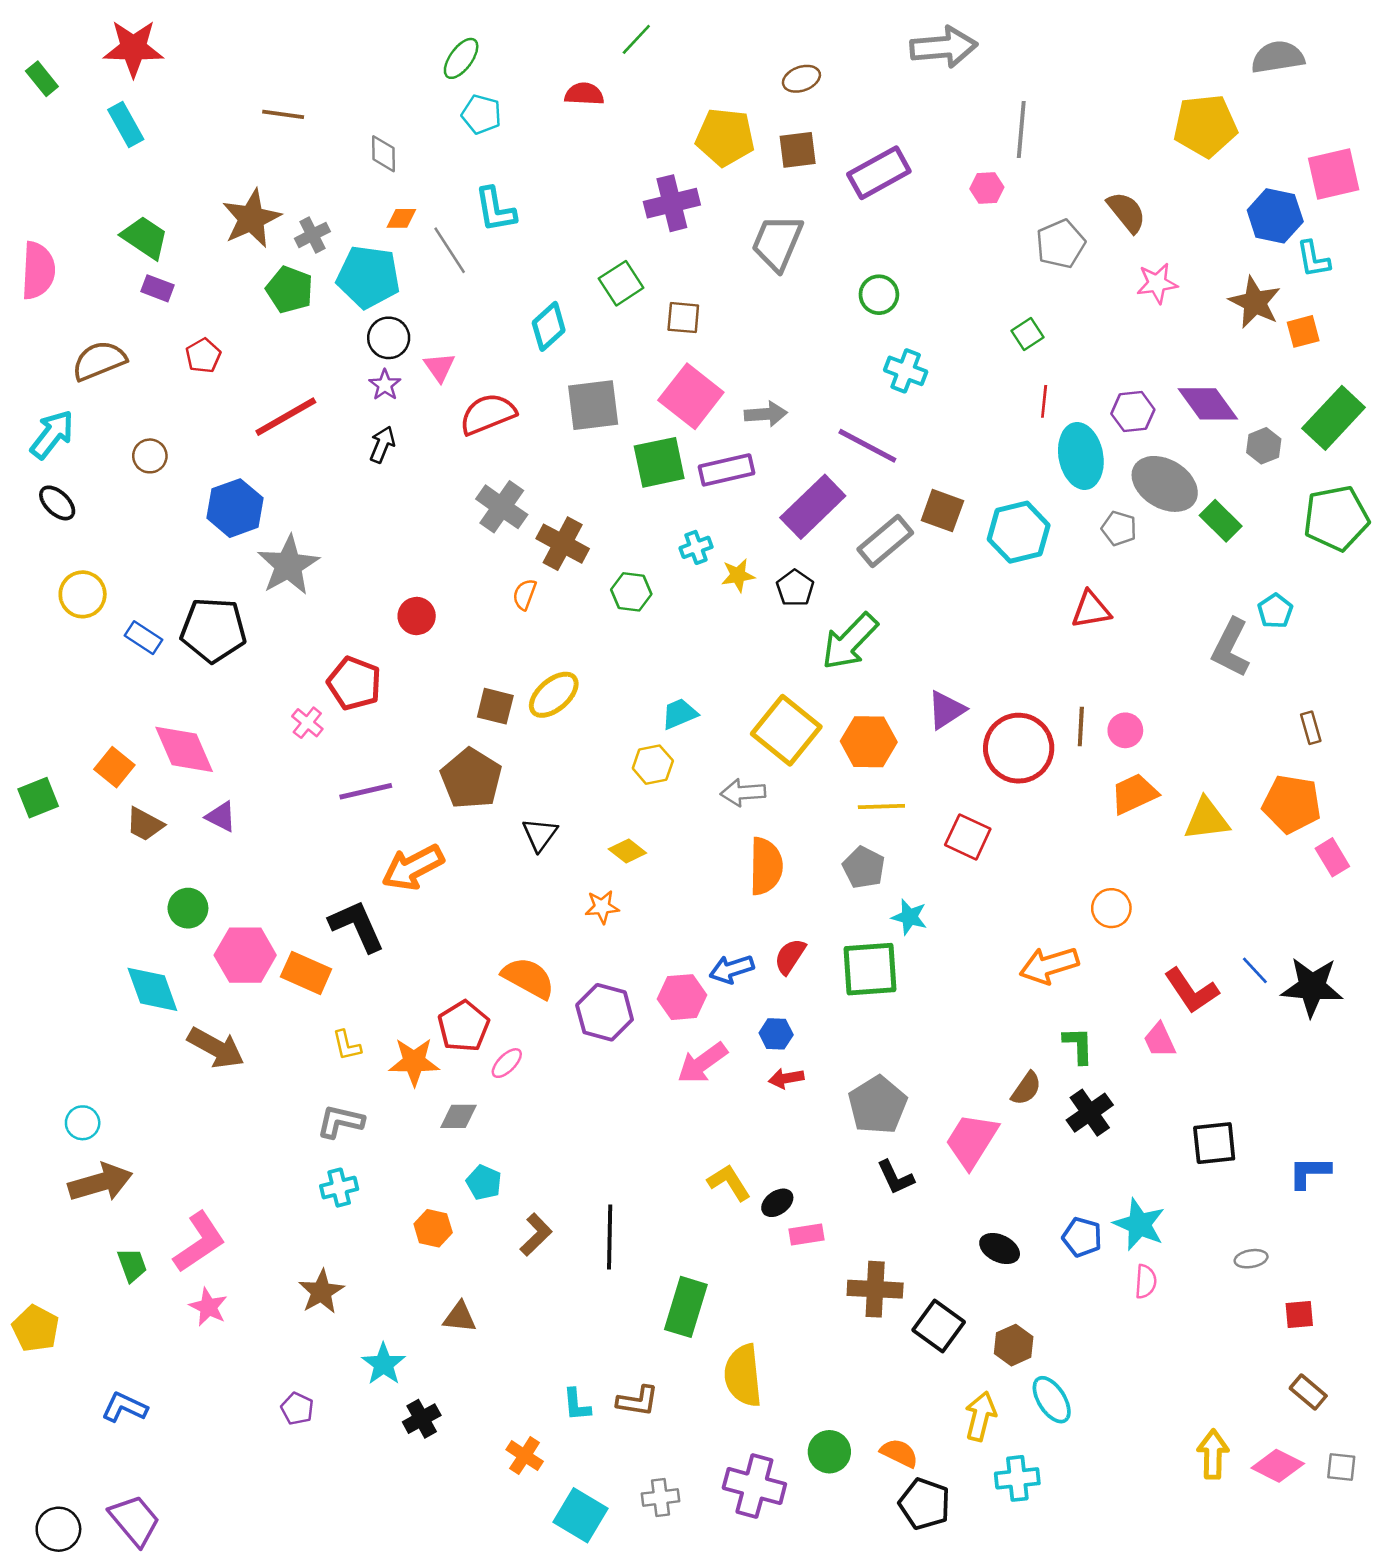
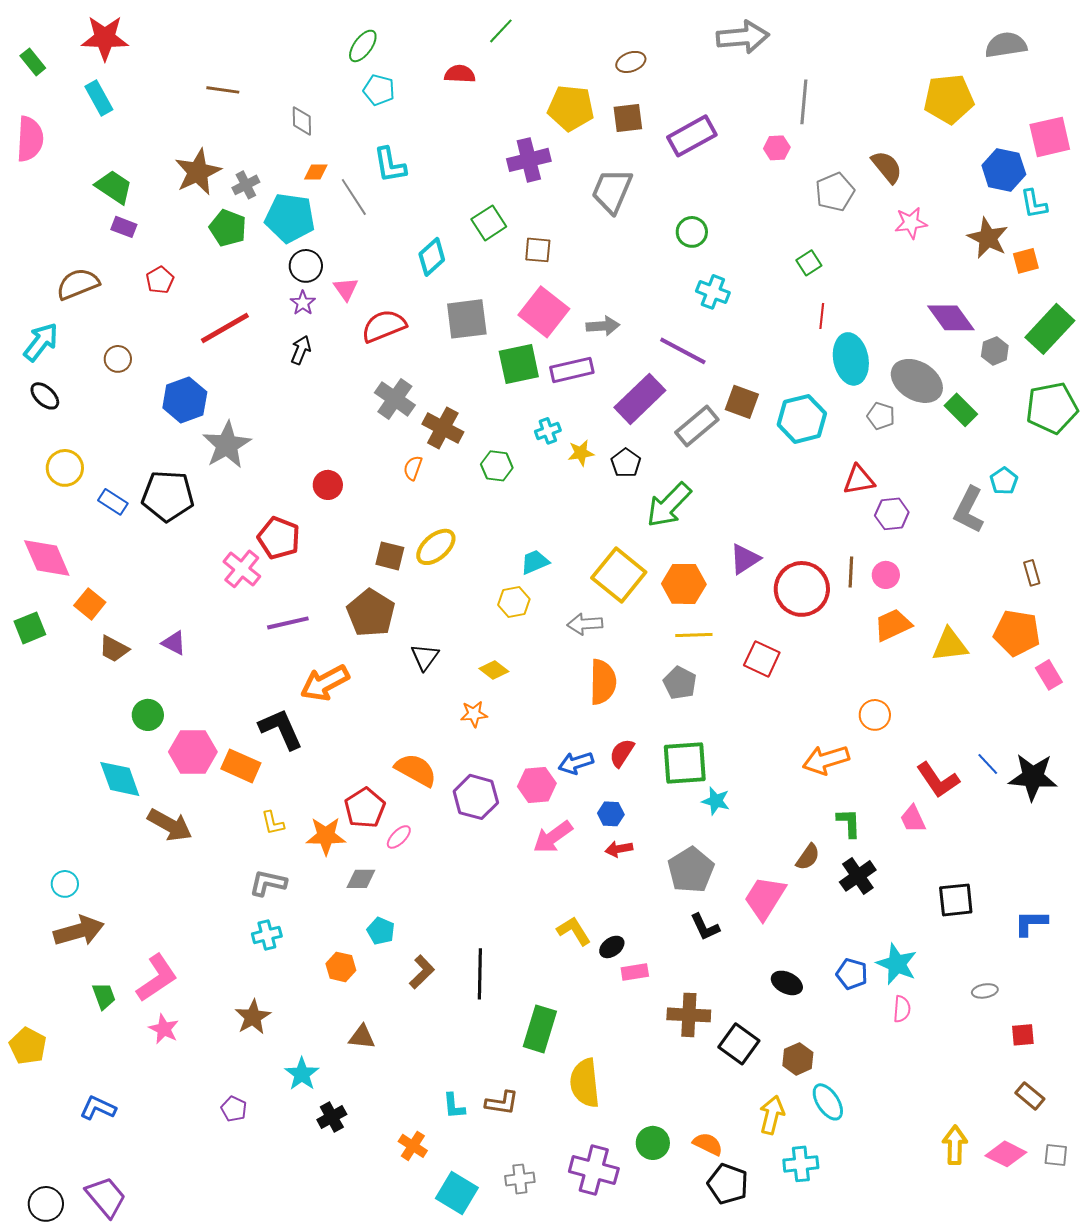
pink semicircle: (38, 271) -> (30, 139), moved
purple hexagon: (1133, 412) -> (892, 514), moved
pink cross: (307, 723) -> (242, 569), size x1.5
pink diamond: (184, 749) -> (47, 558), moved
cyan star: (909, 917) -> (716, 801), moved

